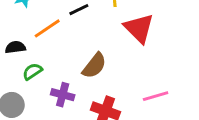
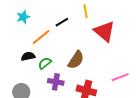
black semicircle: (15, 47) -> (28, 56), moved
green semicircle: (32, 71) -> (45, 63), moved

